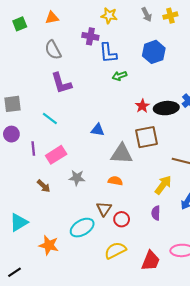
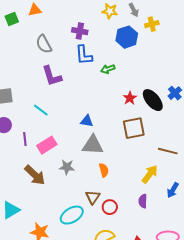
yellow star: (109, 16) -> (110, 11), moved
yellow cross: (170, 16) -> (152, 24), moved
orange triangle: (52, 18) -> (35, 10), moved
blue hexagon: (154, 52) -> (127, 37), moved
blue L-shape: (108, 53) -> (84, 55), moved
black ellipse: (166, 108) -> (153, 100), turned 55
gray triangle: (122, 154) -> (93, 145), moved
orange semicircle: (115, 181) -> (104, 170), turned 64
brown arrow: (44, 186) -> (35, 175), size x1.6

